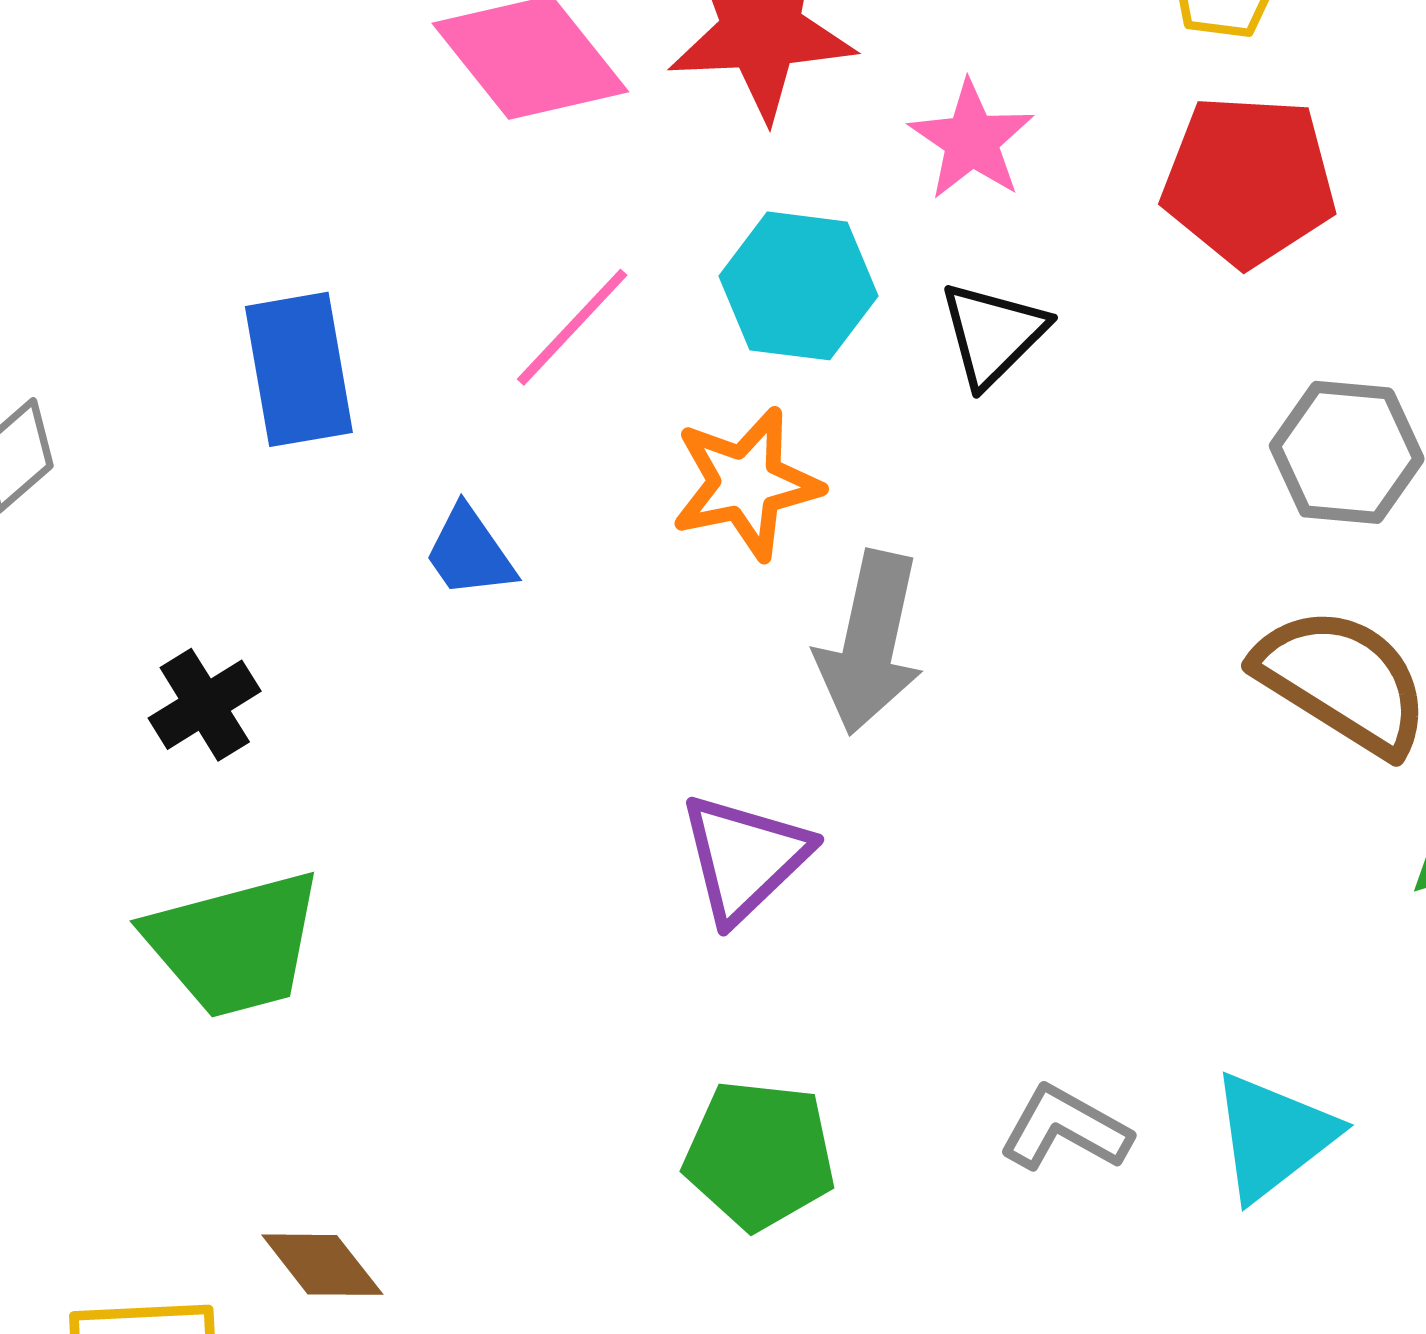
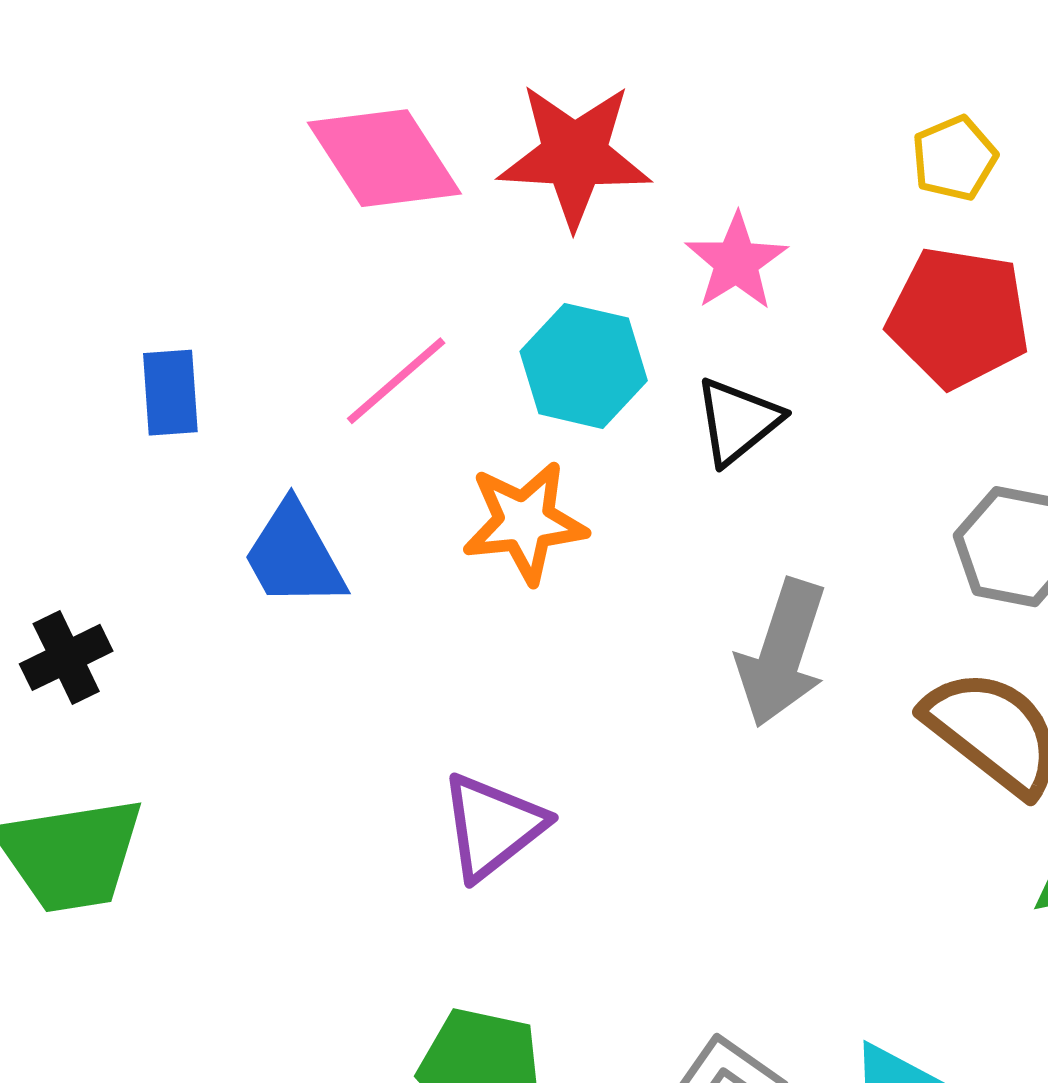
blue rectangle: (299, 369) -> (170, 393), size x0.7
blue trapezoid: (470, 552) -> (294, 555), size x1.4
gray arrow: (870, 643) -> (782, 653), moved

